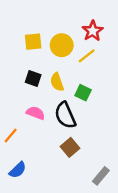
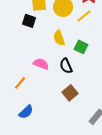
black square: (33, 78) -> (29, 21), moved
black semicircle: (65, 115) -> (66, 66), size x0.7

